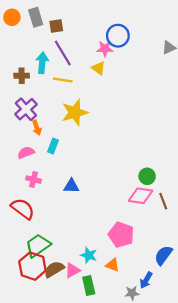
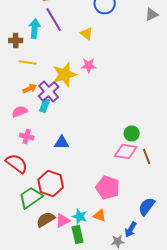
pink star: (105, 49) -> (89, 66), moved
yellow line: (63, 80) -> (28, 62), moved
purple cross: (26, 109) -> (49, 92), moved
orange arrow: (37, 128) -> (30, 88), turned -96
cyan star: (89, 255) -> (80, 216), moved
red hexagon: (32, 266) -> (51, 184), moved

